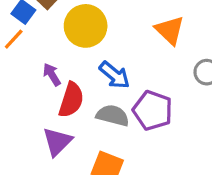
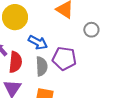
gray semicircle: (113, 115) -> (42, 66), turned 84

